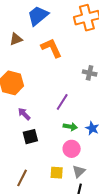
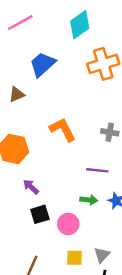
orange L-shape: (51, 48) -> (63, 130), moved
purple line: (62, 102) -> (97, 170), moved, turned 66
pink circle: (72, 149) -> (68, 224), moved

